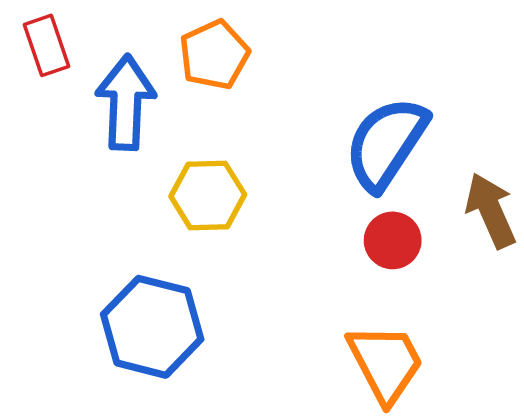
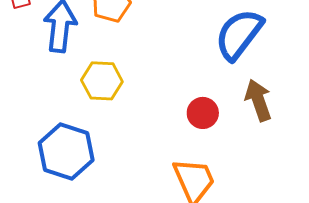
blue semicircle: (386, 143) -> (239, 34), moved

